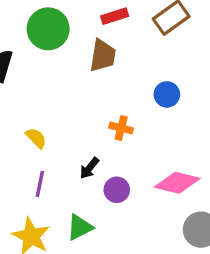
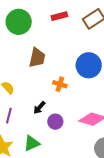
brown trapezoid: (103, 56) -> (37, 58), moved
blue circle: (167, 94) -> (89, 65), size x1.6

